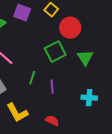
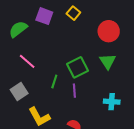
red circle: (70, 28) -> (109, 31), moved
green square: (55, 52) -> (77, 67), moved

